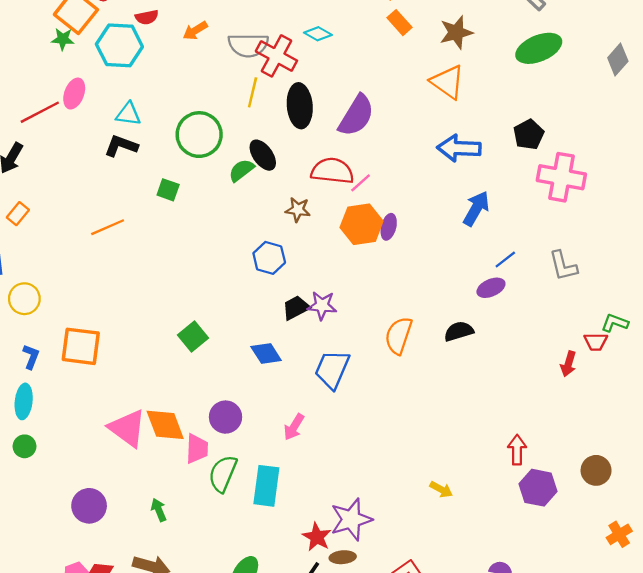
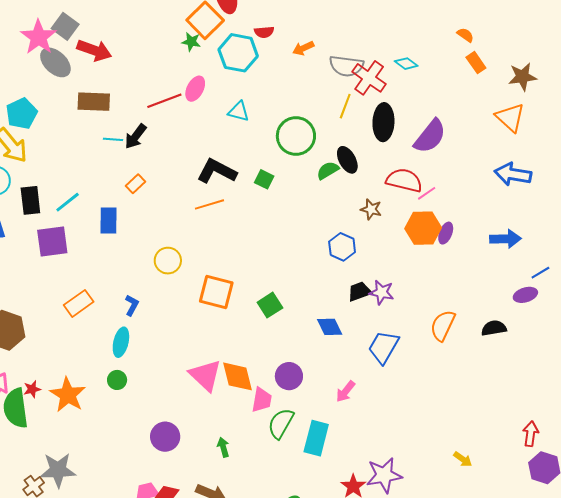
black L-shape: (121, 146) -> (217, 171), moved, size x1.4
blue arrow: (476, 209) -> (505, 239), moved, turned 52
yellow circle: (24, 299) -> (168, 261), moved
orange square: (81, 346) -> (216, 292), moved

